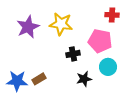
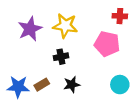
black cross: (73, 54) -> (61, 57), moved
cyan circle: (108, 67) -> (120, 85), moved
black star: (84, 79) -> (72, 85), moved

